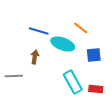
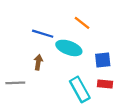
orange line: (81, 28) -> (82, 23), moved
red rectangle: (96, 89) -> (105, 84), moved

